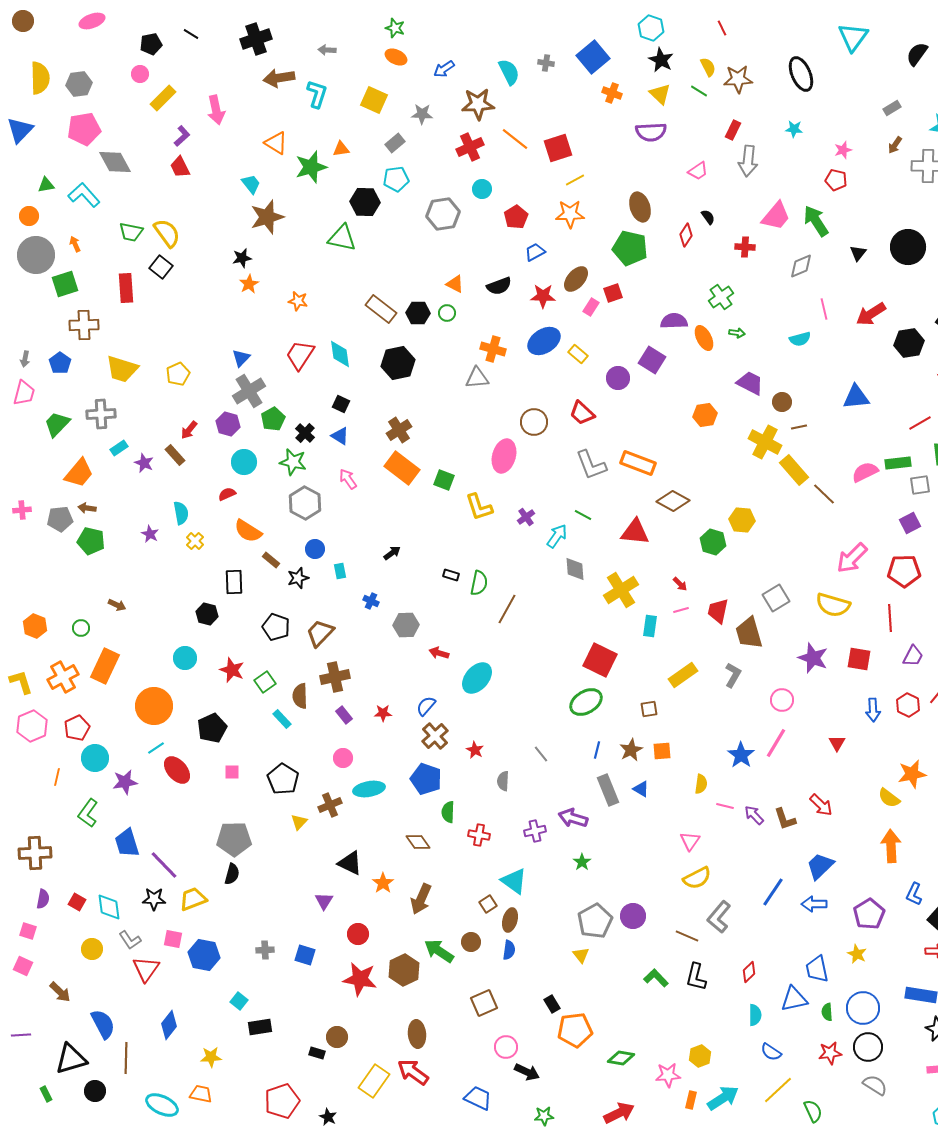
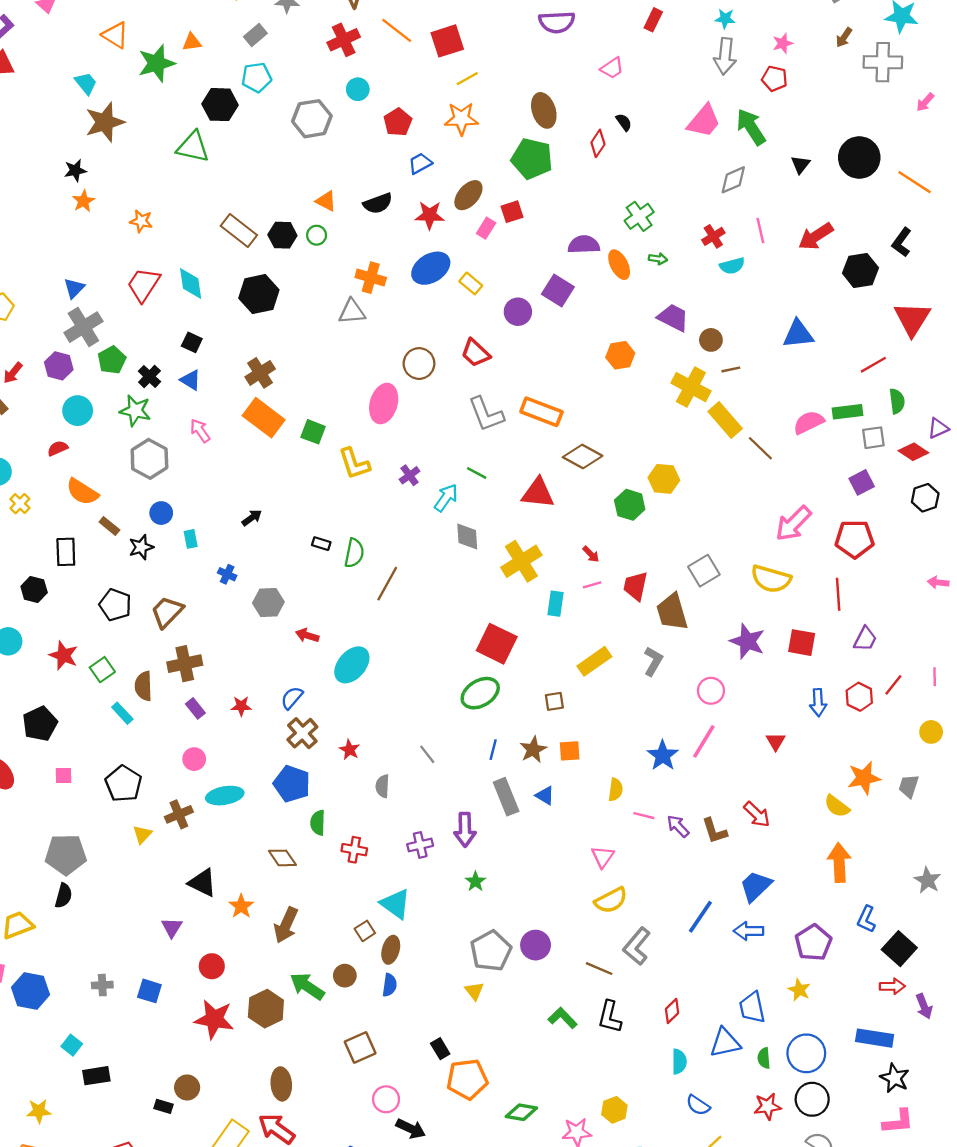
gray arrow: (748, 161) -> (725, 56), moved
red cross: (745, 247) -> (713, 236), moved, turned -36
purple arrow: (573, 818) -> (465, 830), turned -108

